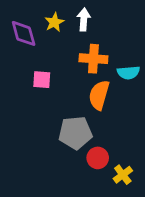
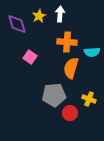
pink square: (42, 80) -> (30, 57), turned 32
yellow cross: (123, 175) -> (89, 99), moved, turned -32

